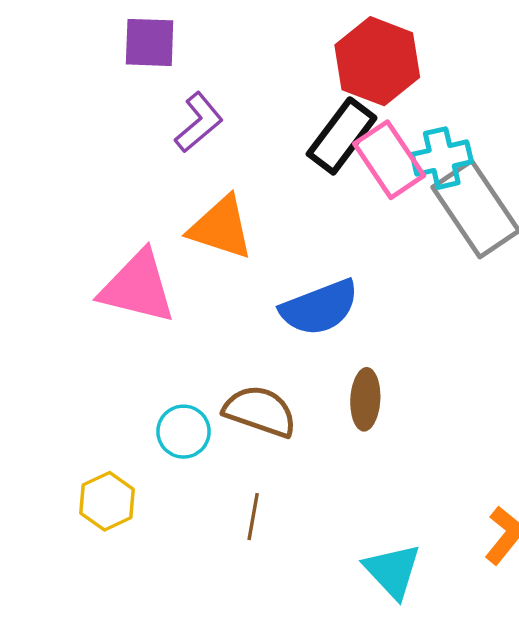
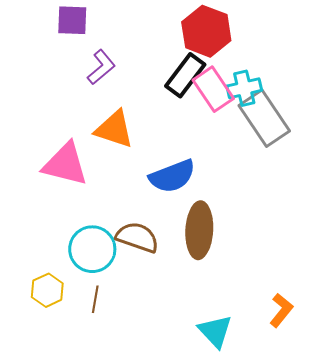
brown ellipse: (365, 399) -> (199, 230), size x1.6
cyan circle: (184, 432) -> (92, 249), size x1.5
brown line: (253, 517) -> (95, 299), moved

